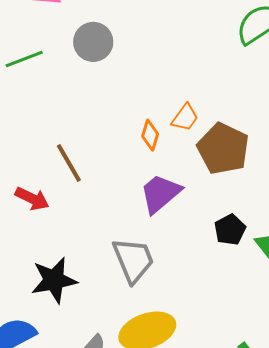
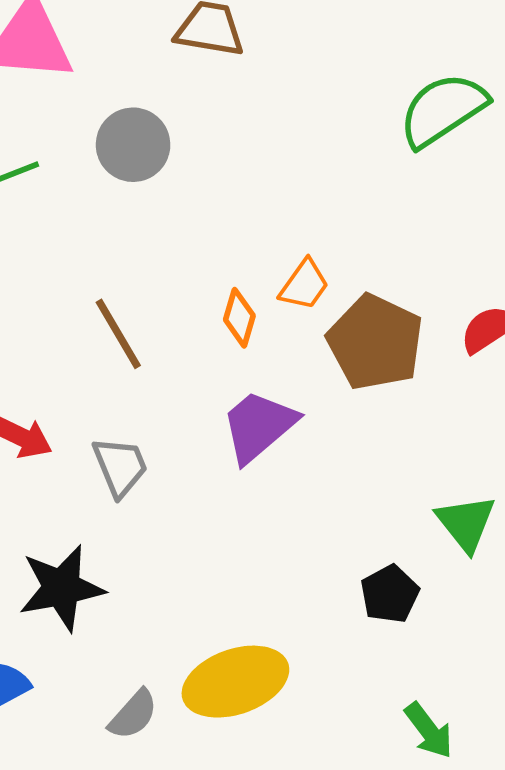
brown line: (69, 163) -> (118, 334), moved
black pentagon: (230, 230) -> (390, 594), moved
gray trapezoid: (133, 260) -> (120, 467), moved, size x0.7

